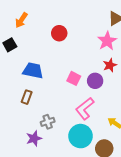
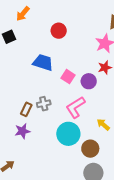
blue trapezoid: (33, 71) -> (43, 63), moved
brown rectangle: (27, 97) -> (26, 109), moved
gray cross: (48, 122) -> (44, 104), moved

